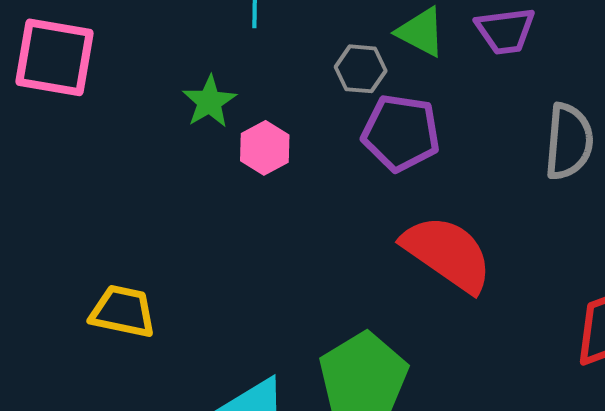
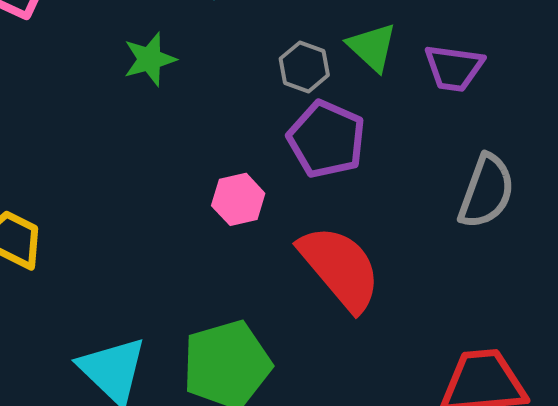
pink hexagon: (265, 148) -> (238, 199), moved

